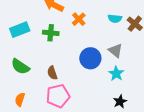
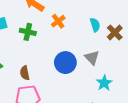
cyan semicircle: (115, 19) -> (95, 25), turned -120
cyan star: (116, 74) -> (104, 83), moved

